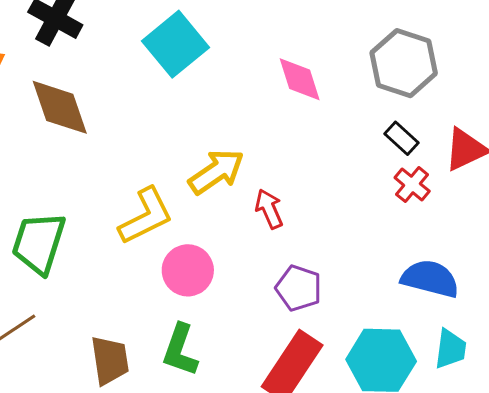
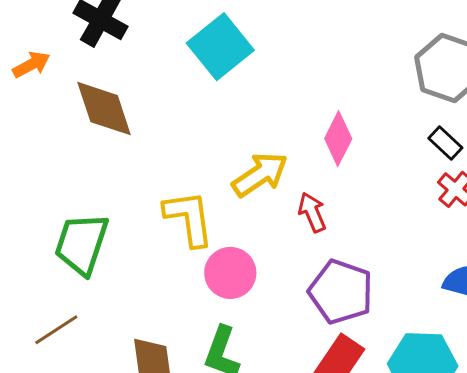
pink diamond: (300, 79) -> (338, 139), moved, turned 44
yellow L-shape: (146, 216) -> (189, 218), turned -72
purple pentagon: (299, 288) -> (341, 292), size x1.4

